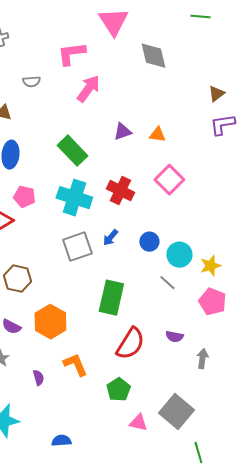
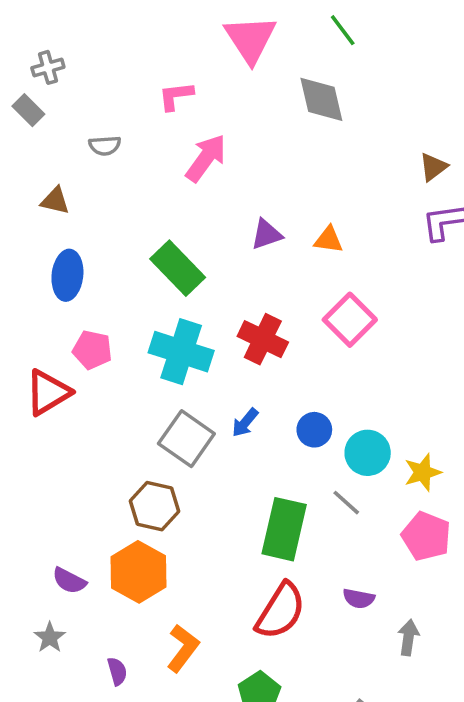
green line: (200, 17) -> (343, 30), moved, turned 48
pink L-shape: (71, 54) -> (176, 96), size x0.7
gray square: (77, 247) -> (186, 439), turned -36
brown hexagon: (17, 279) -> (154, 506), moved
green rectangle: (111, 298) -> (284, 529), moved
orange L-shape: (75, 365) -> (183, 648), turned 60

